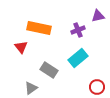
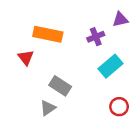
cyan rectangle: (78, 58) -> (110, 66), moved
gray triangle: (31, 88) -> (48, 108), moved

